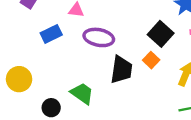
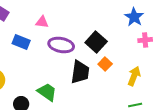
blue rectangle: (51, 34) -> (21, 42), turned 48
black square: (161, 34) -> (96, 42), moved

